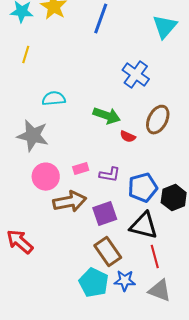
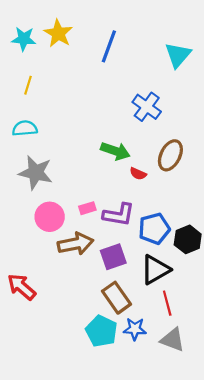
cyan semicircle: (54, 99) -> (25, 128), moved
purple L-shape: (110, 175) -> (119, 215), size x1.4
black triangle: (144, 226) -> (155, 270), turned -44

